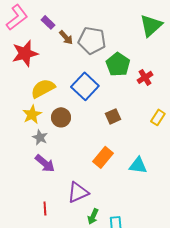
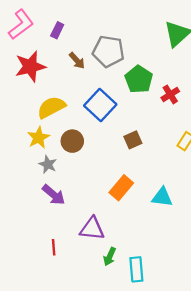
purple rectangle: (48, 22) -> (57, 30), turned 72
brown arrow: (66, 37) -> (77, 61), moved
purple triangle: (78, 192) -> (92, 229), turned 30

